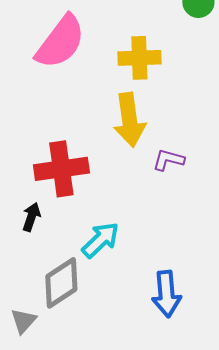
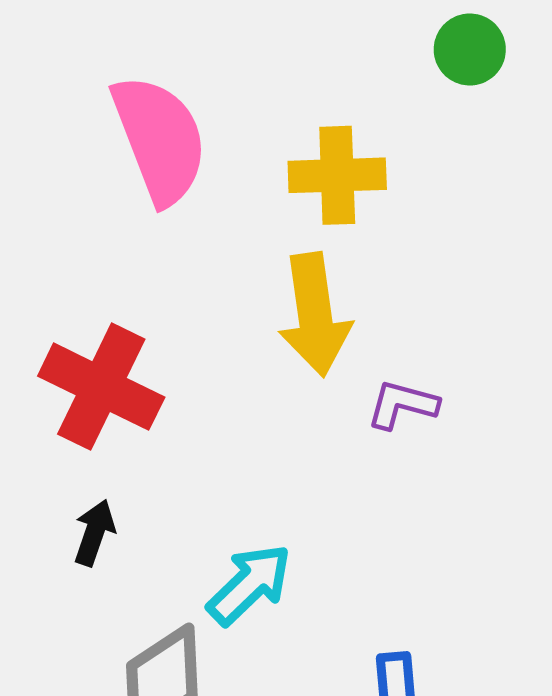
pink semicircle: (60, 42) -> (160, 139), turned -58
red cross: (61, 169) -> (101, 387), moved, turned 34

